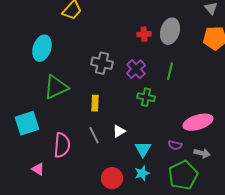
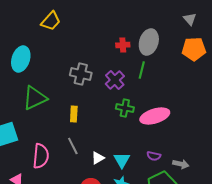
green line: (170, 71) -> (142, 70), moved
pink ellipse: (198, 122) -> (155, 116), moved
white triangle: (119, 131) -> (98, 158), moved

